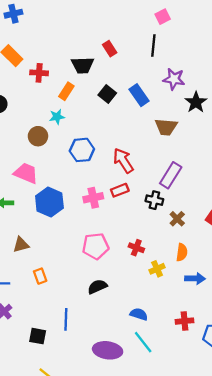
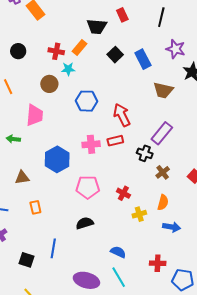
red cross: (39, 73) -> (56, 51), moved
pink trapezoid: (26, 173) -> (35, 115), turned 65
blue hexagon: (49, 202) -> (57, 159), moved

